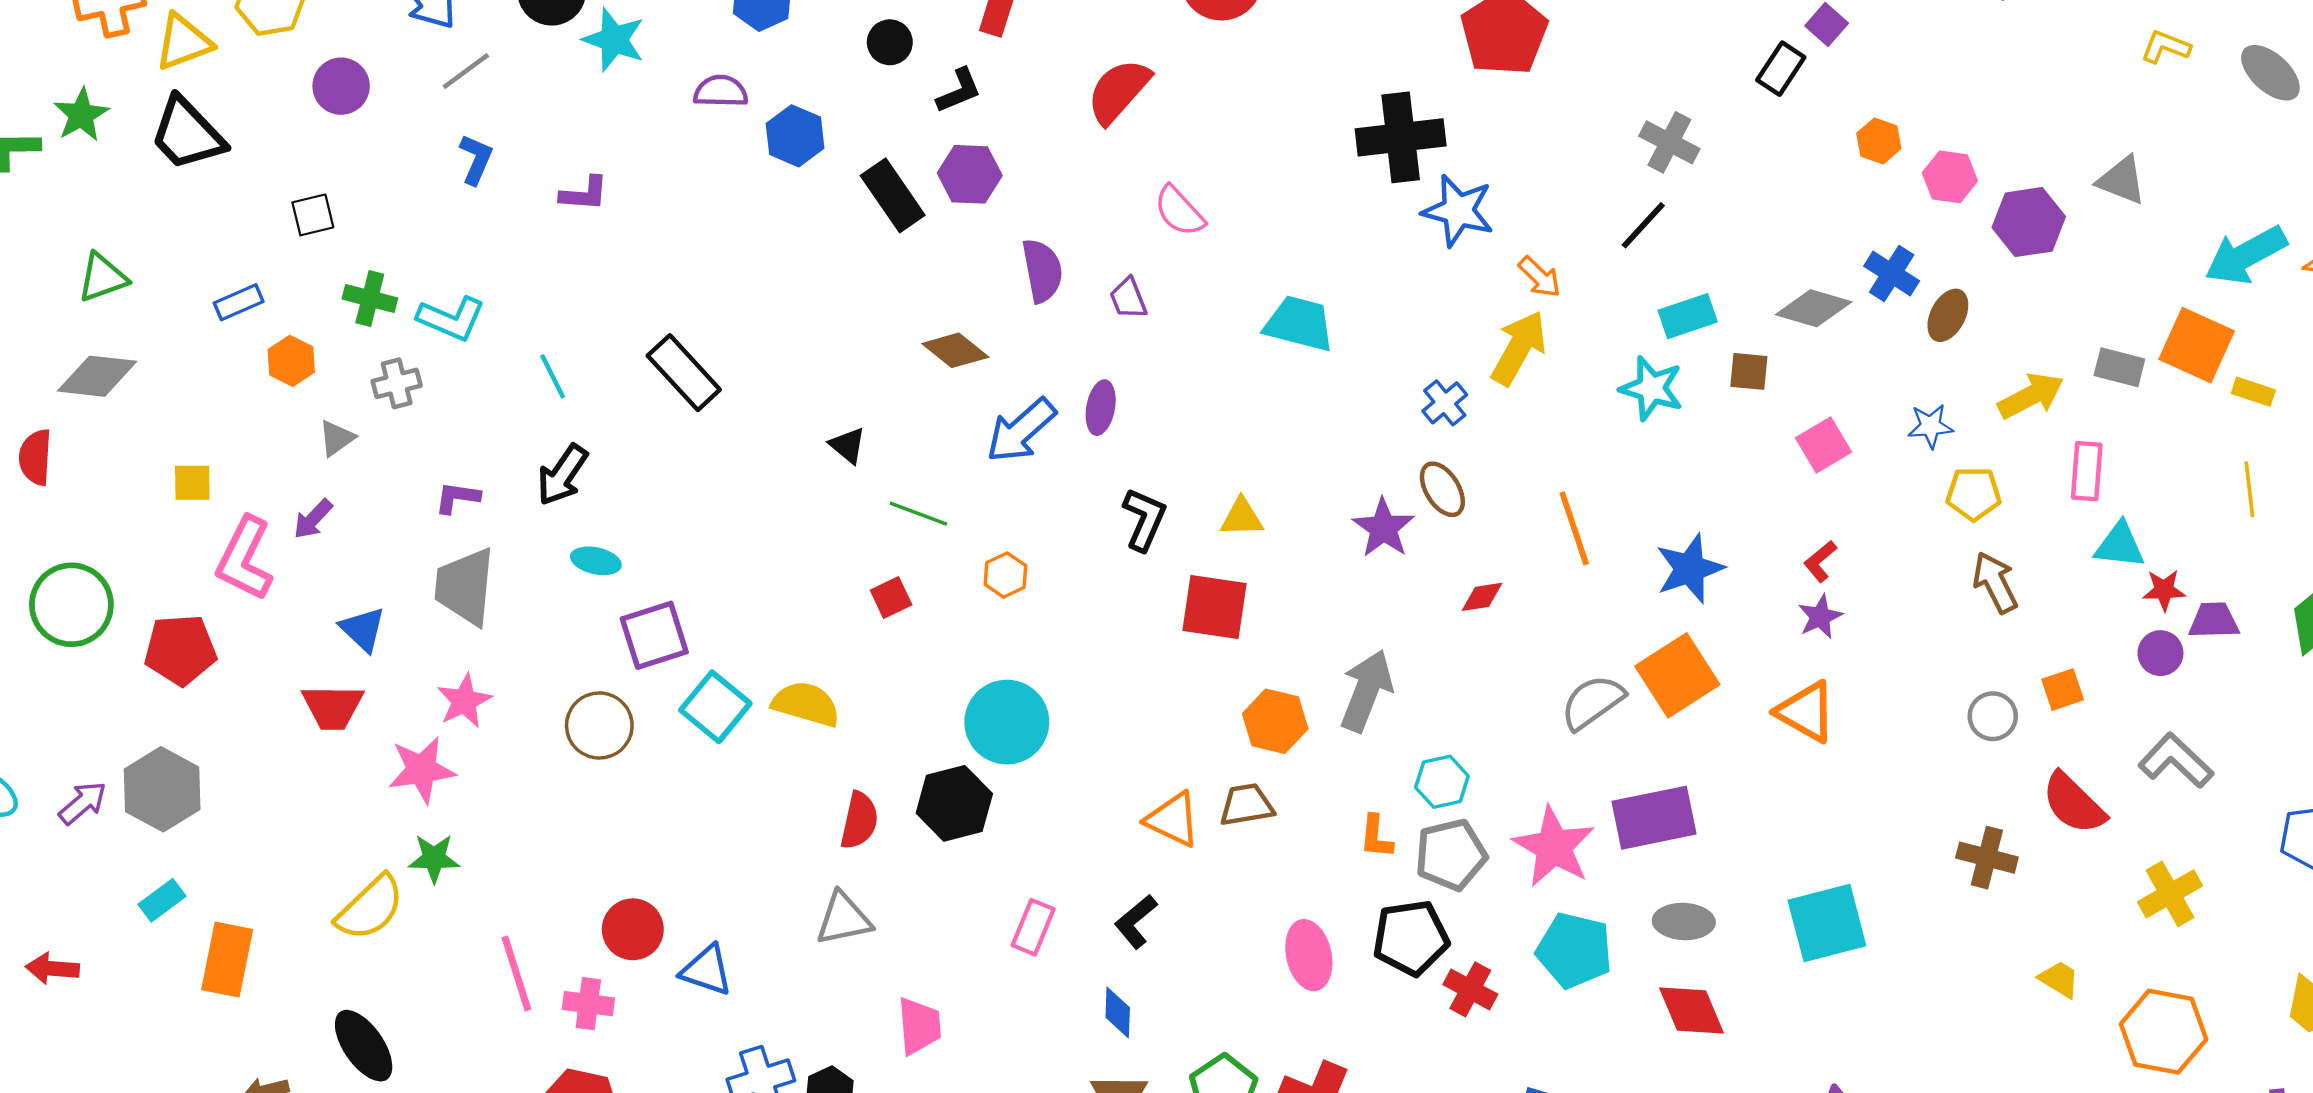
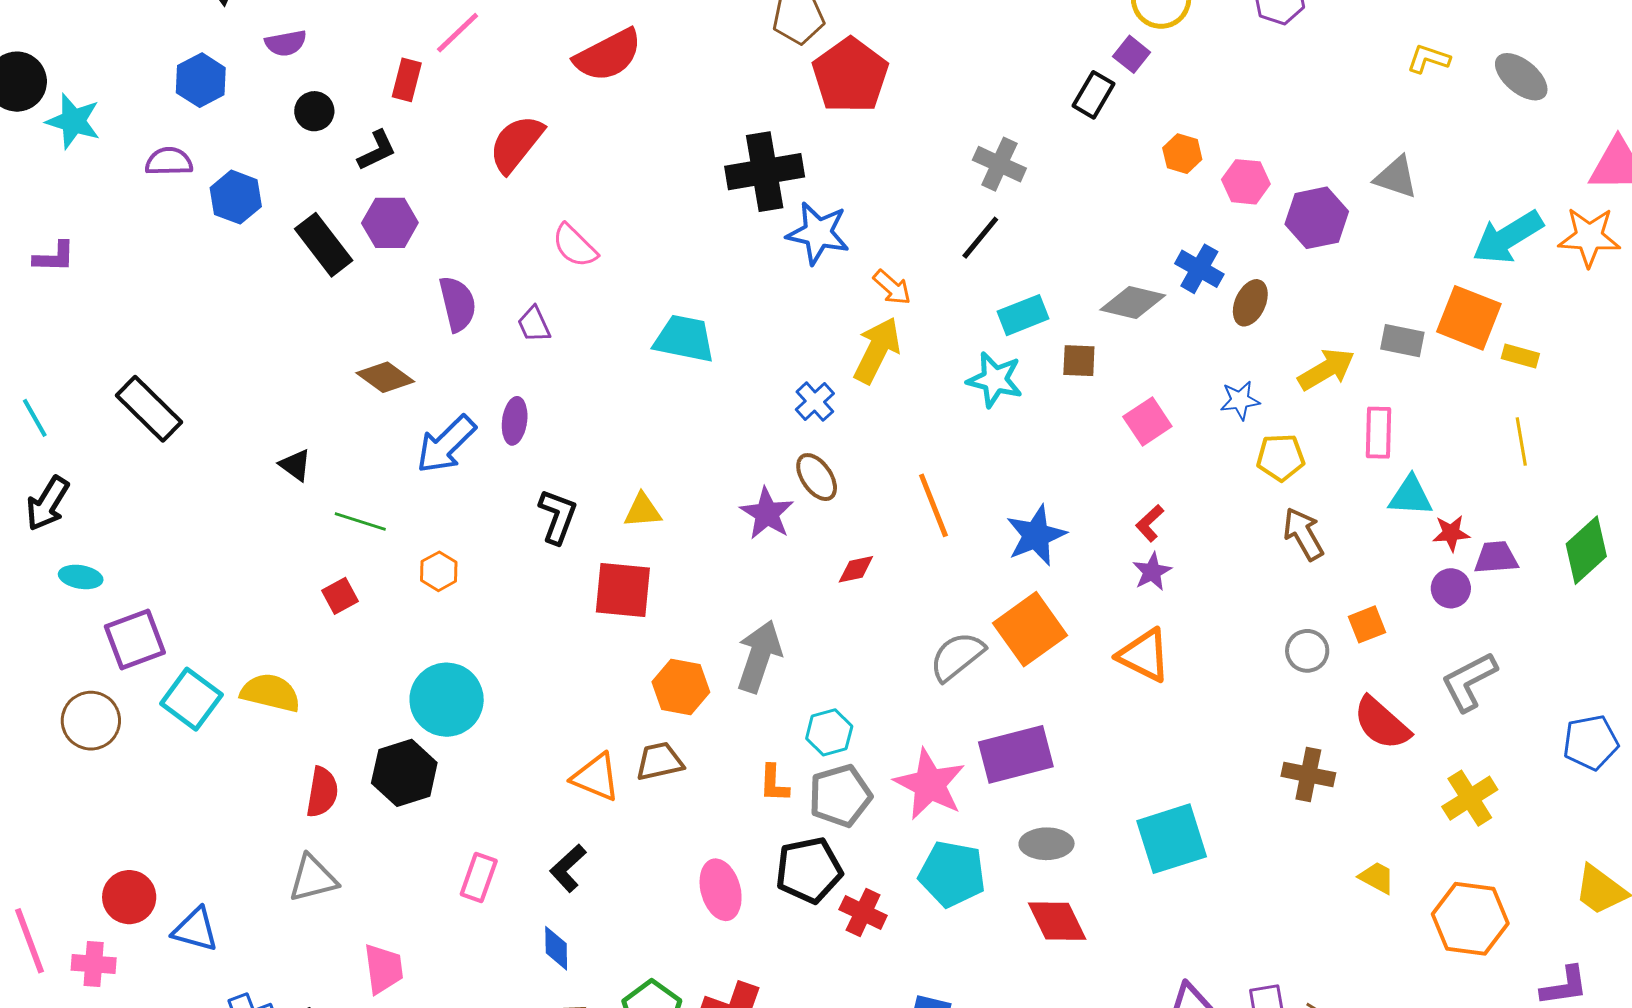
gray L-shape: (2176, 761) -> (1469, 682), turned -68

